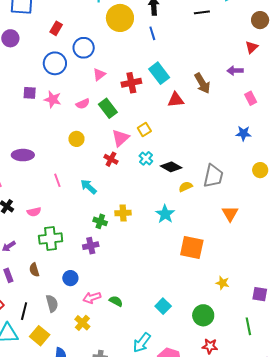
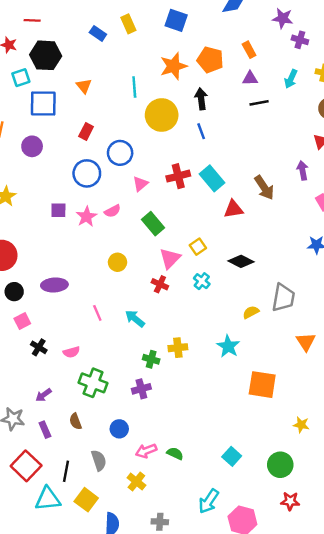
purple arrow: (235, 71) -> (303, 170), turned 84
red cross: (131, 83) -> (178, 176), moved
pink star: (53, 99) -> (86, 217), turned 30
pink semicircle: (83, 104) -> (112, 211), moved
black diamond: (171, 167) -> (241, 261), moved
green cross: (51, 238) -> (93, 383), turned 30

